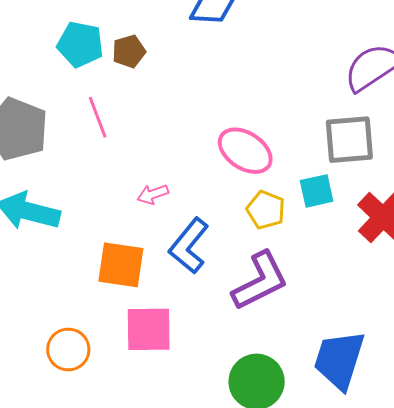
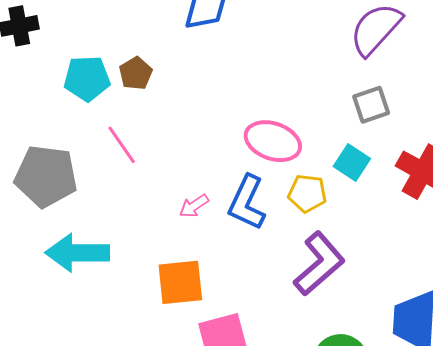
gray square: (349, 140) -> (371, 105), size x0.7
cyan square: (317, 191) -> (352, 163), turned -30
blue L-shape: (189, 246) -> (247, 202), moved

